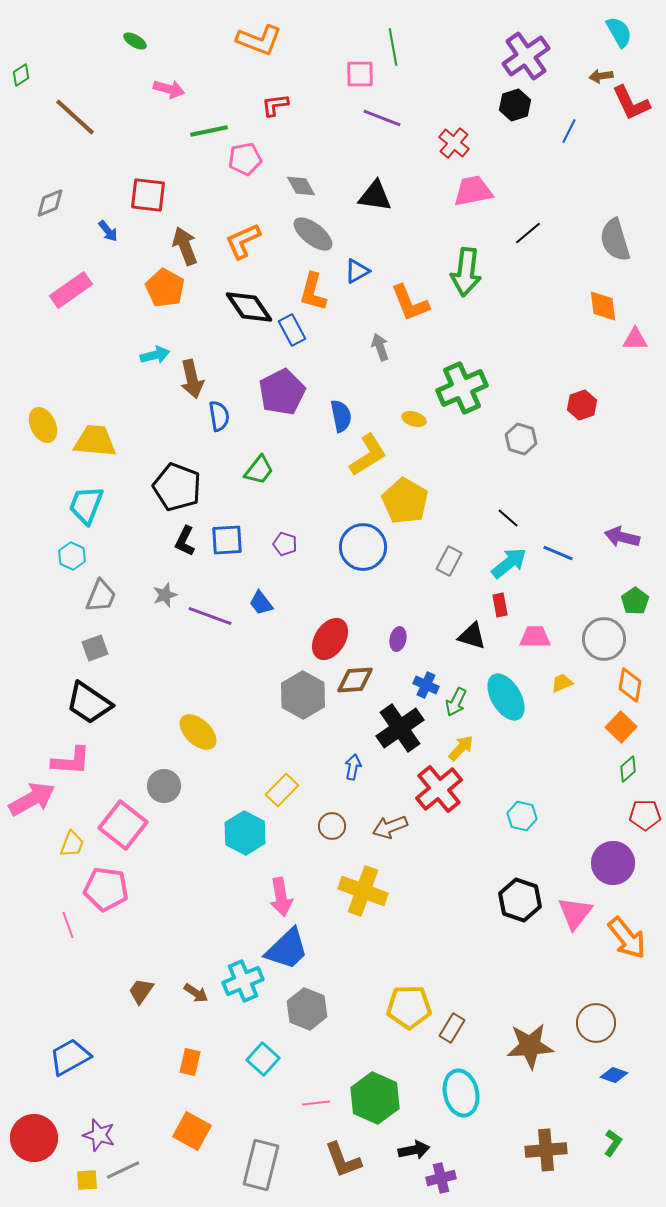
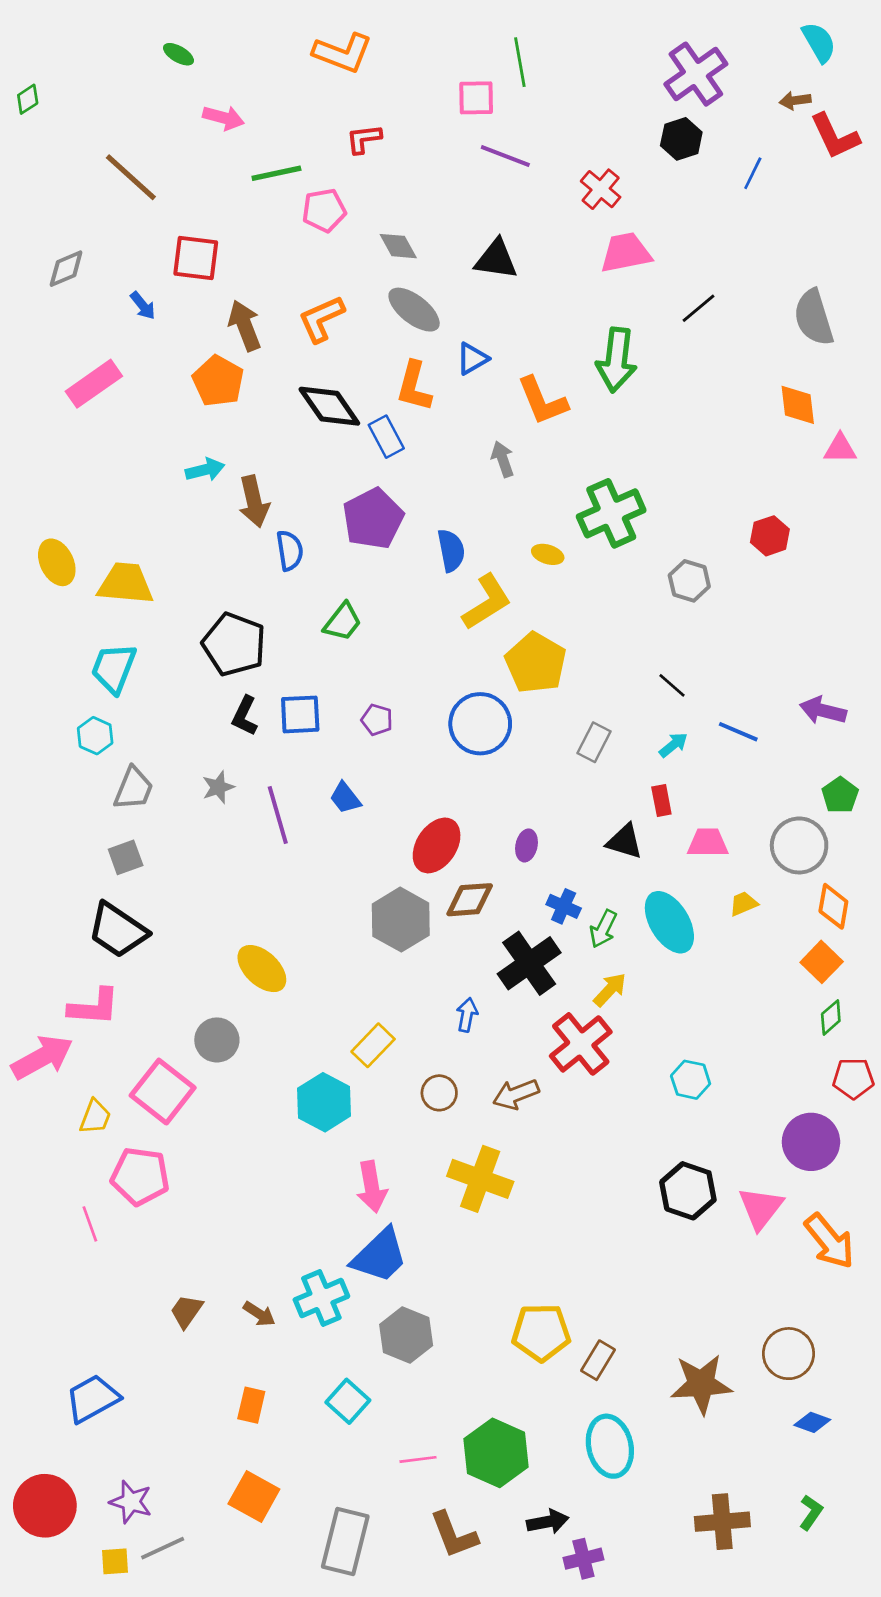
brown line: (75, 117) -> (131, 177), moved
cyan arrow: (509, 563) -> (673, 745), size x0.6
purple line: (210, 616) -> (278, 815), turned 54

